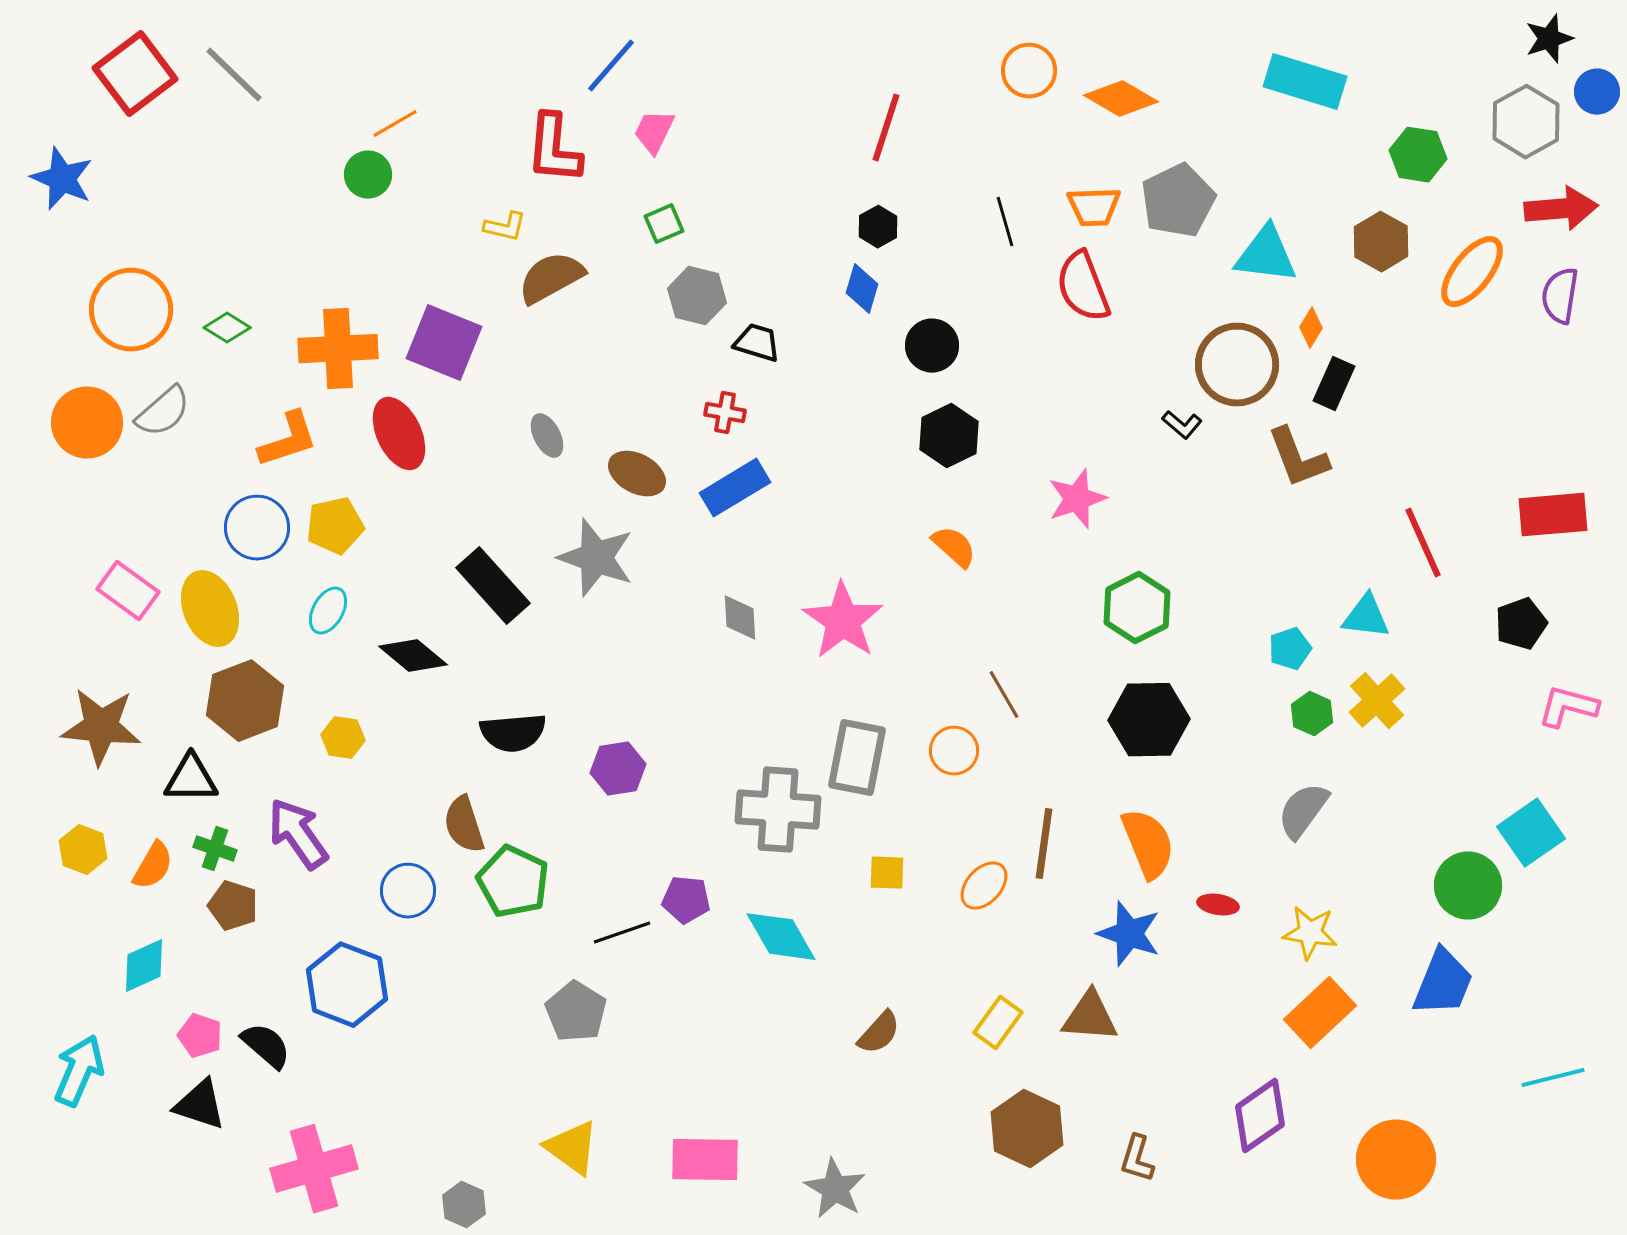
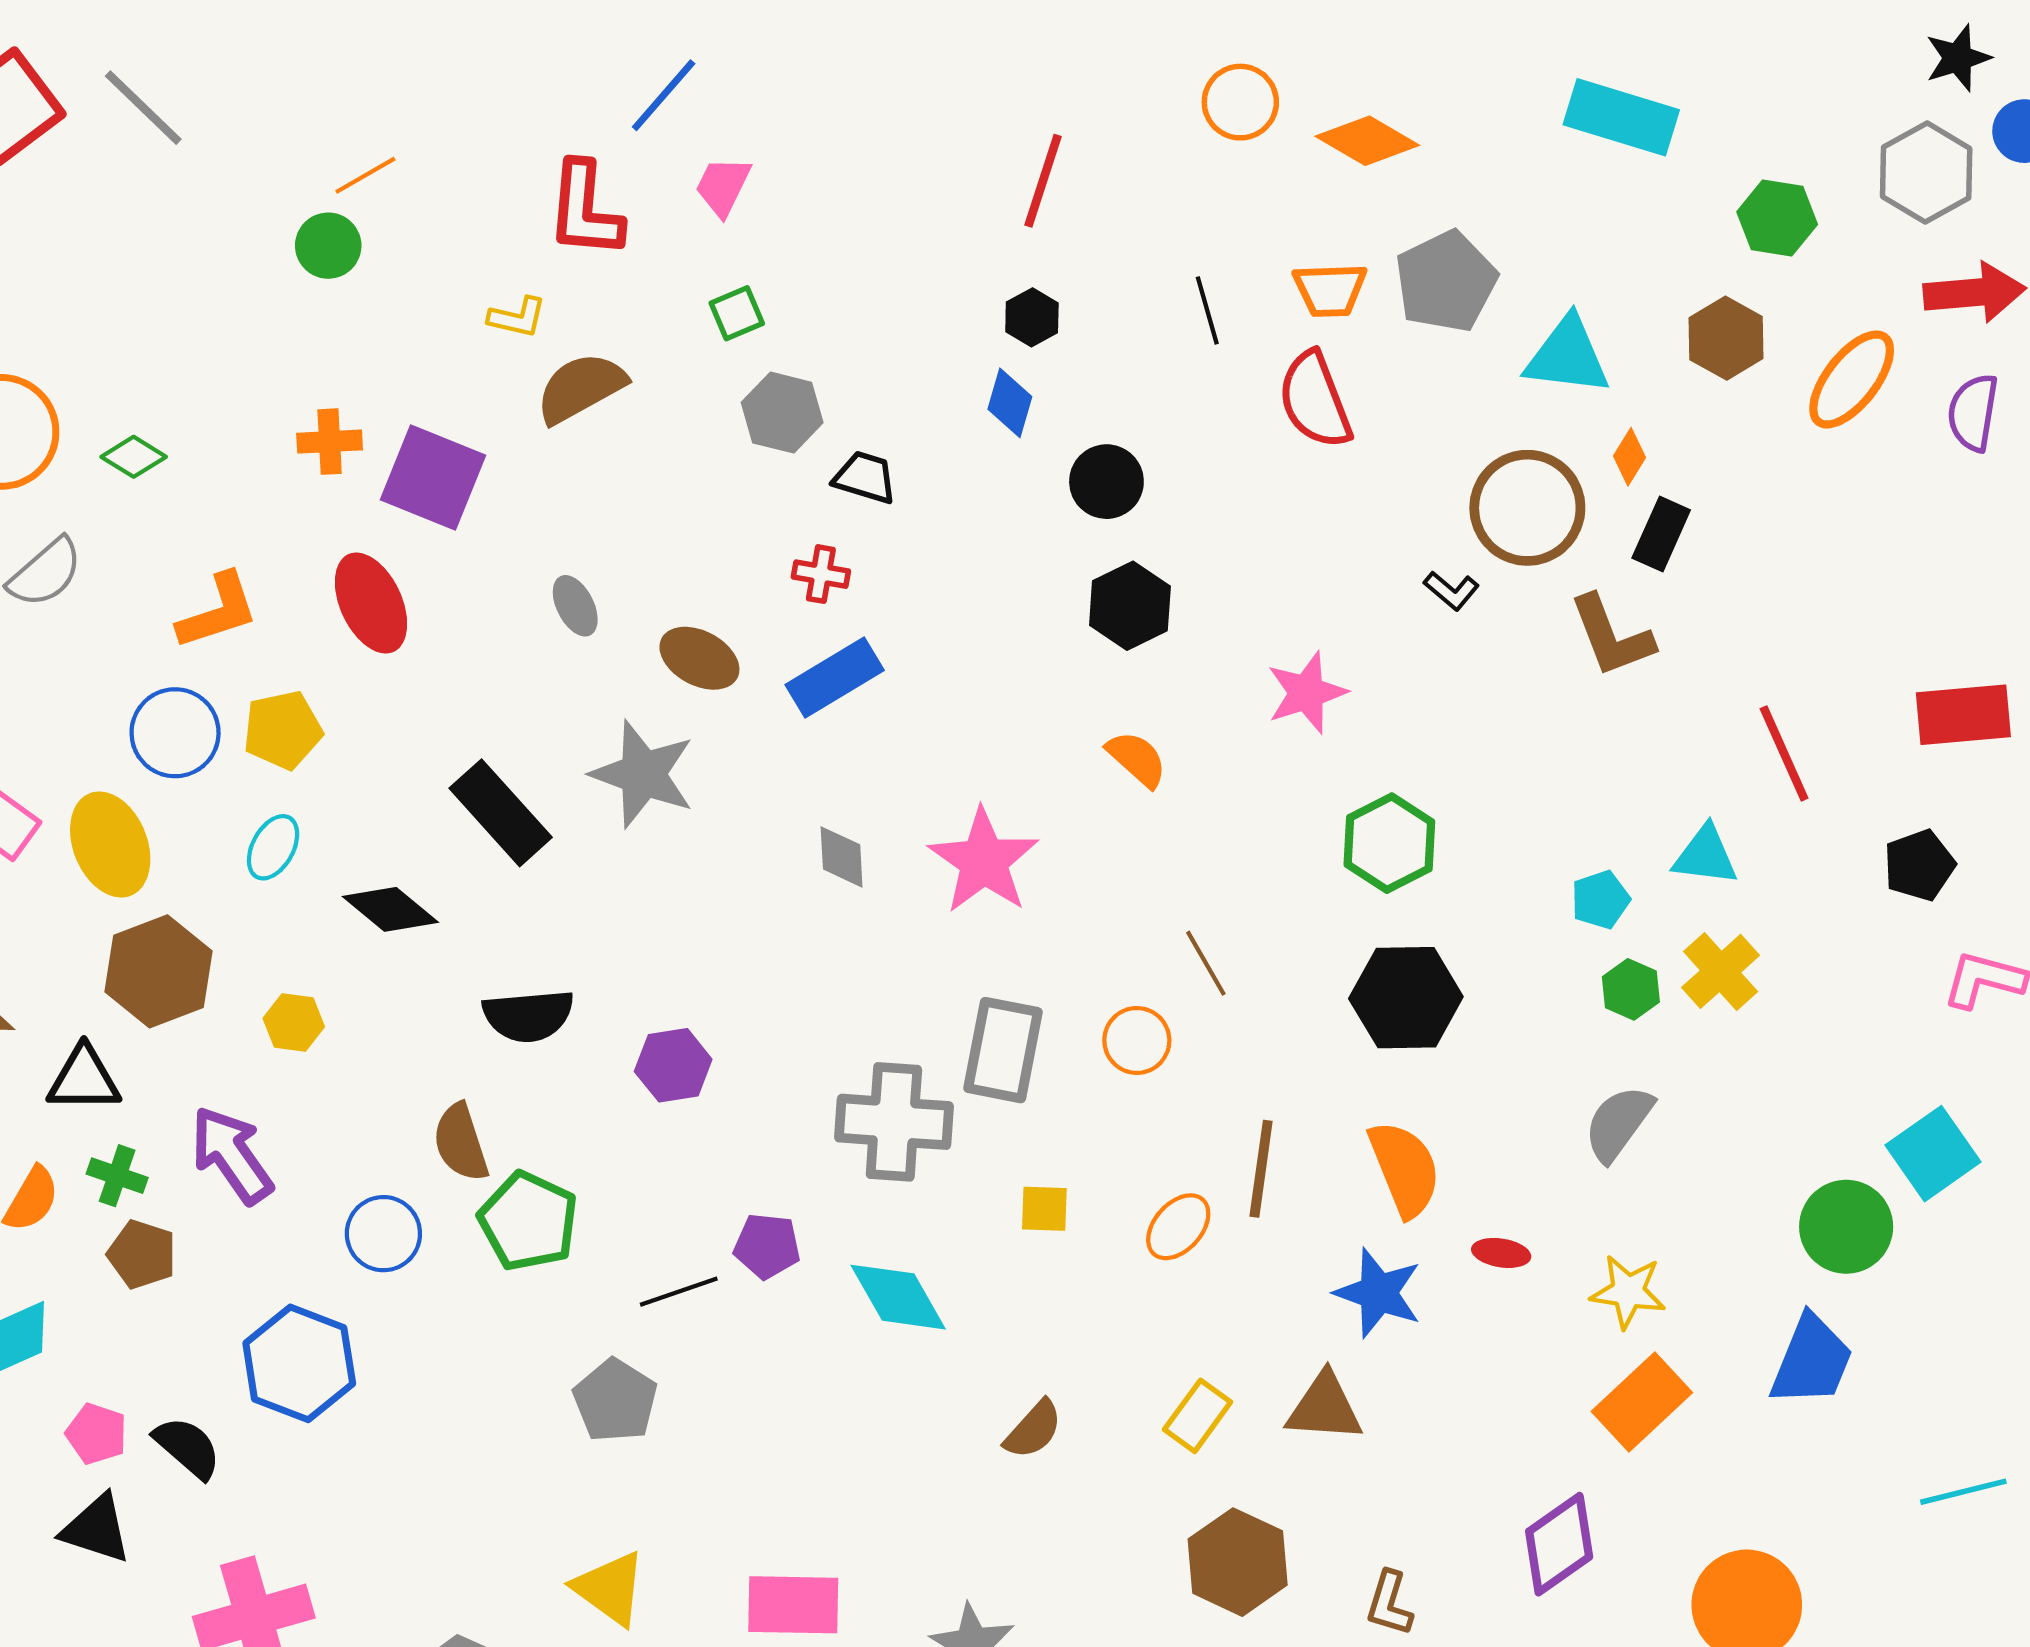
orange cross: (338, 349) -> (330, 442), moved, size x0.6

